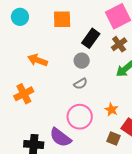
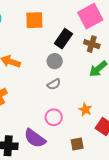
brown cross: (119, 44) -> (92, 44), turned -35
pink circle: (80, 117) -> (54, 117), size x0.7
brown square: (114, 138) -> (77, 144), moved, turned -32

